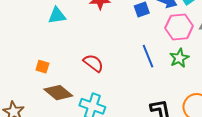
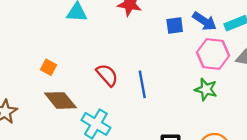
blue line: (148, 56) -> (142, 84), moved
green star: (179, 58) -> (206, 89), turned 30

